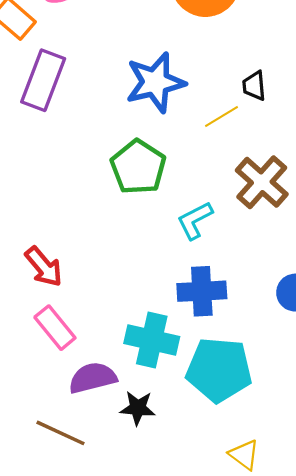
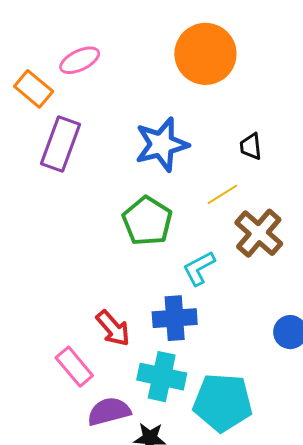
yellow line: (222, 116) -> (222, 194), moved
red arrow: (44, 267) -> (113, 328), moved
blue cross: (202, 291) -> (175, 318), moved

